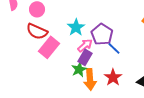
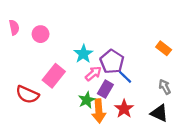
red semicircle: (37, 31) -> (27, 95), moved
purple rectangle: (85, 57) -> (105, 89), moved

